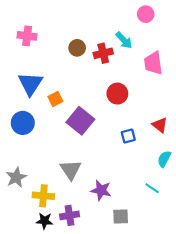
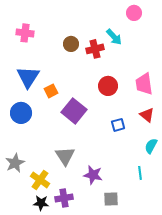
pink trapezoid: (153, 63) -> (144, 84), moved
cyan line: (152, 188) -> (140, 173), turned 48
yellow cross: (43, 196) -> (40, 180), turned 30

